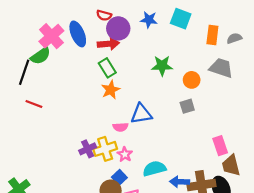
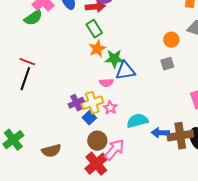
green star: (162, 66) -> (114, 59), moved
black line: (24, 72) -> (25, 79), moved
blue square: (119, 177) -> (89, 118), moved

